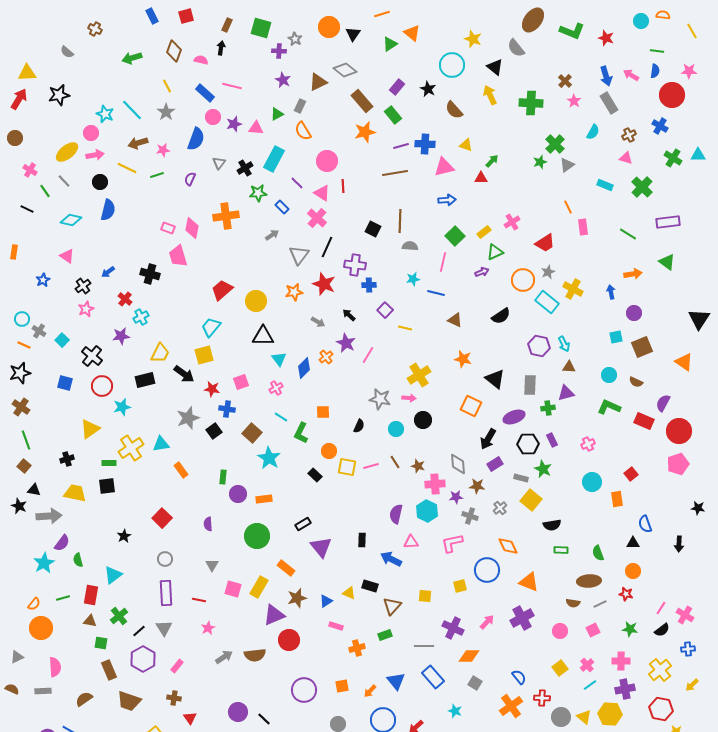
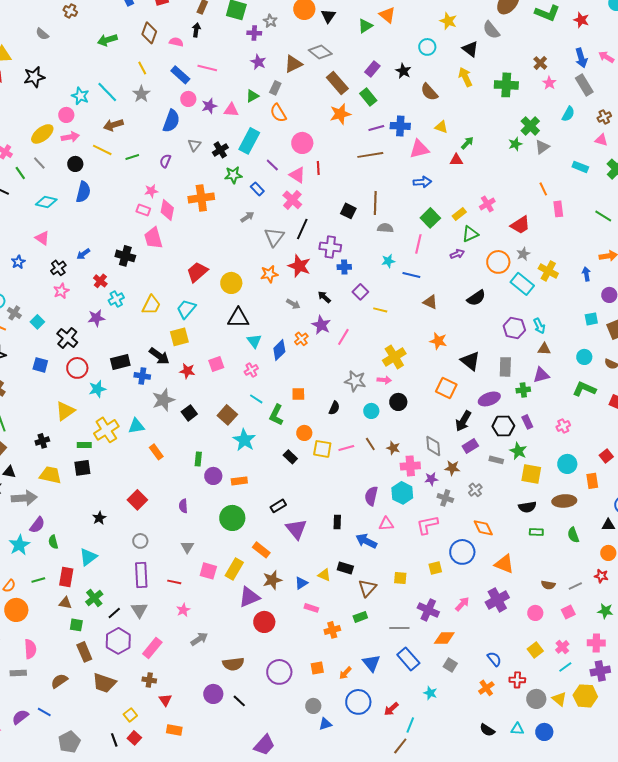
cyan circle: (452, 65) -> (427, 47), size x0.7
pink star: (163, 150) -> (151, 191), moved
yellow trapezoid: (160, 353) -> (151, 305), moved
blue cross: (227, 409) -> (142, 376), moved
yellow square: (531, 500) -> (531, 474), moved, turned -30
brown ellipse: (589, 581) -> (564, 501), moved
brown semicircle: (255, 655) -> (233, 664), moved
pink rectangle: (177, 666) -> (152, 648), size x1.5
orange cross: (511, 706) -> (486, 688), size x0.7

